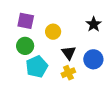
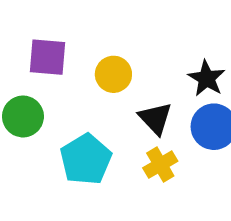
black star: (94, 24) -> (207, 78), moved
green circle: (25, 46) -> (23, 116), moved

